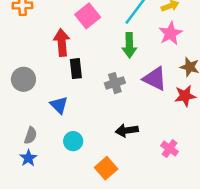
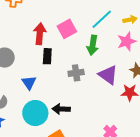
pink square: (88, 16) -> (67, 29), moved
black arrow: (127, 130) -> (61, 109), moved
cyan circle: (73, 141) -> (35, 113), size x1.6

